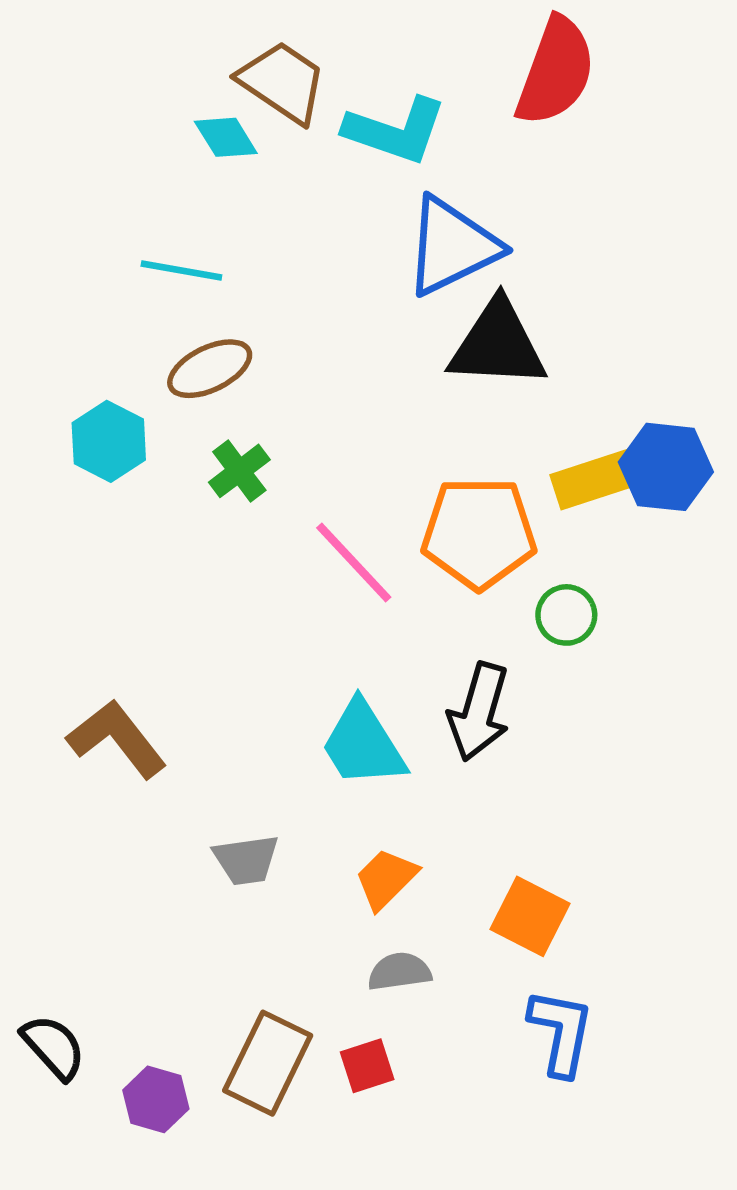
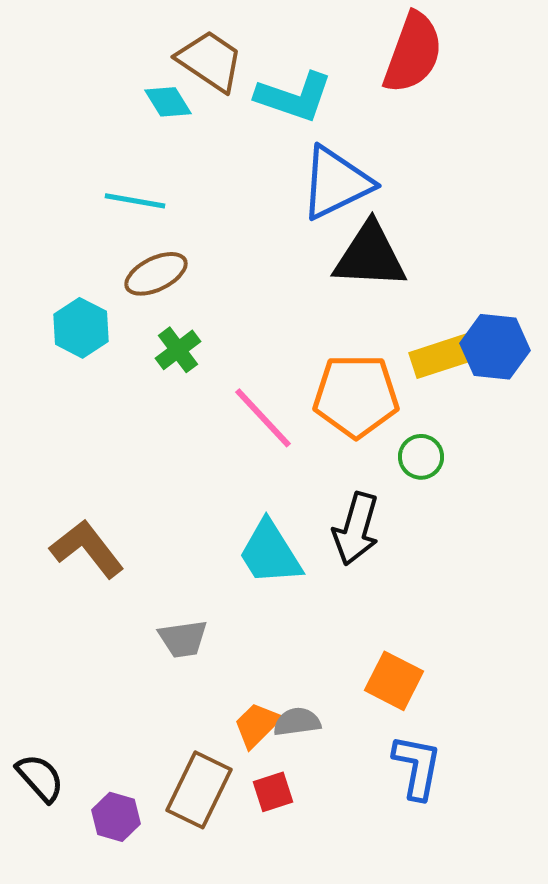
orange trapezoid: (386, 879) -> (257, 725), moved

